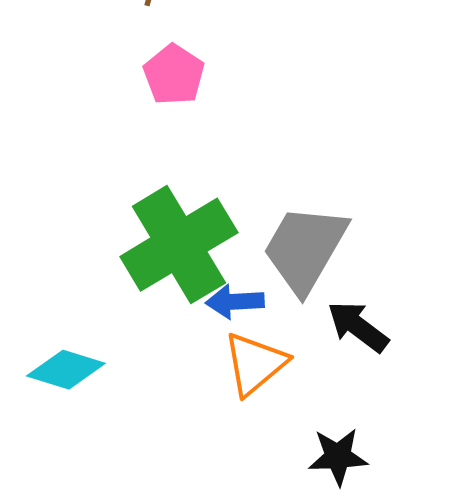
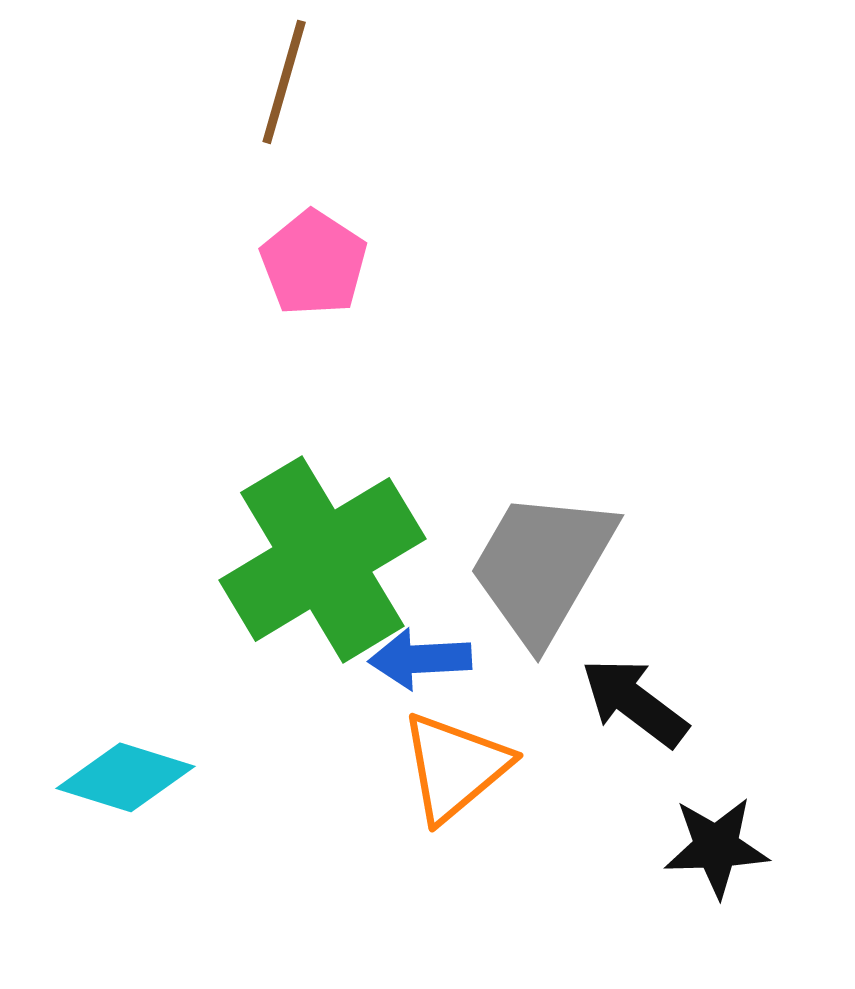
black star: (338, 457) -> (716, 847), moved

